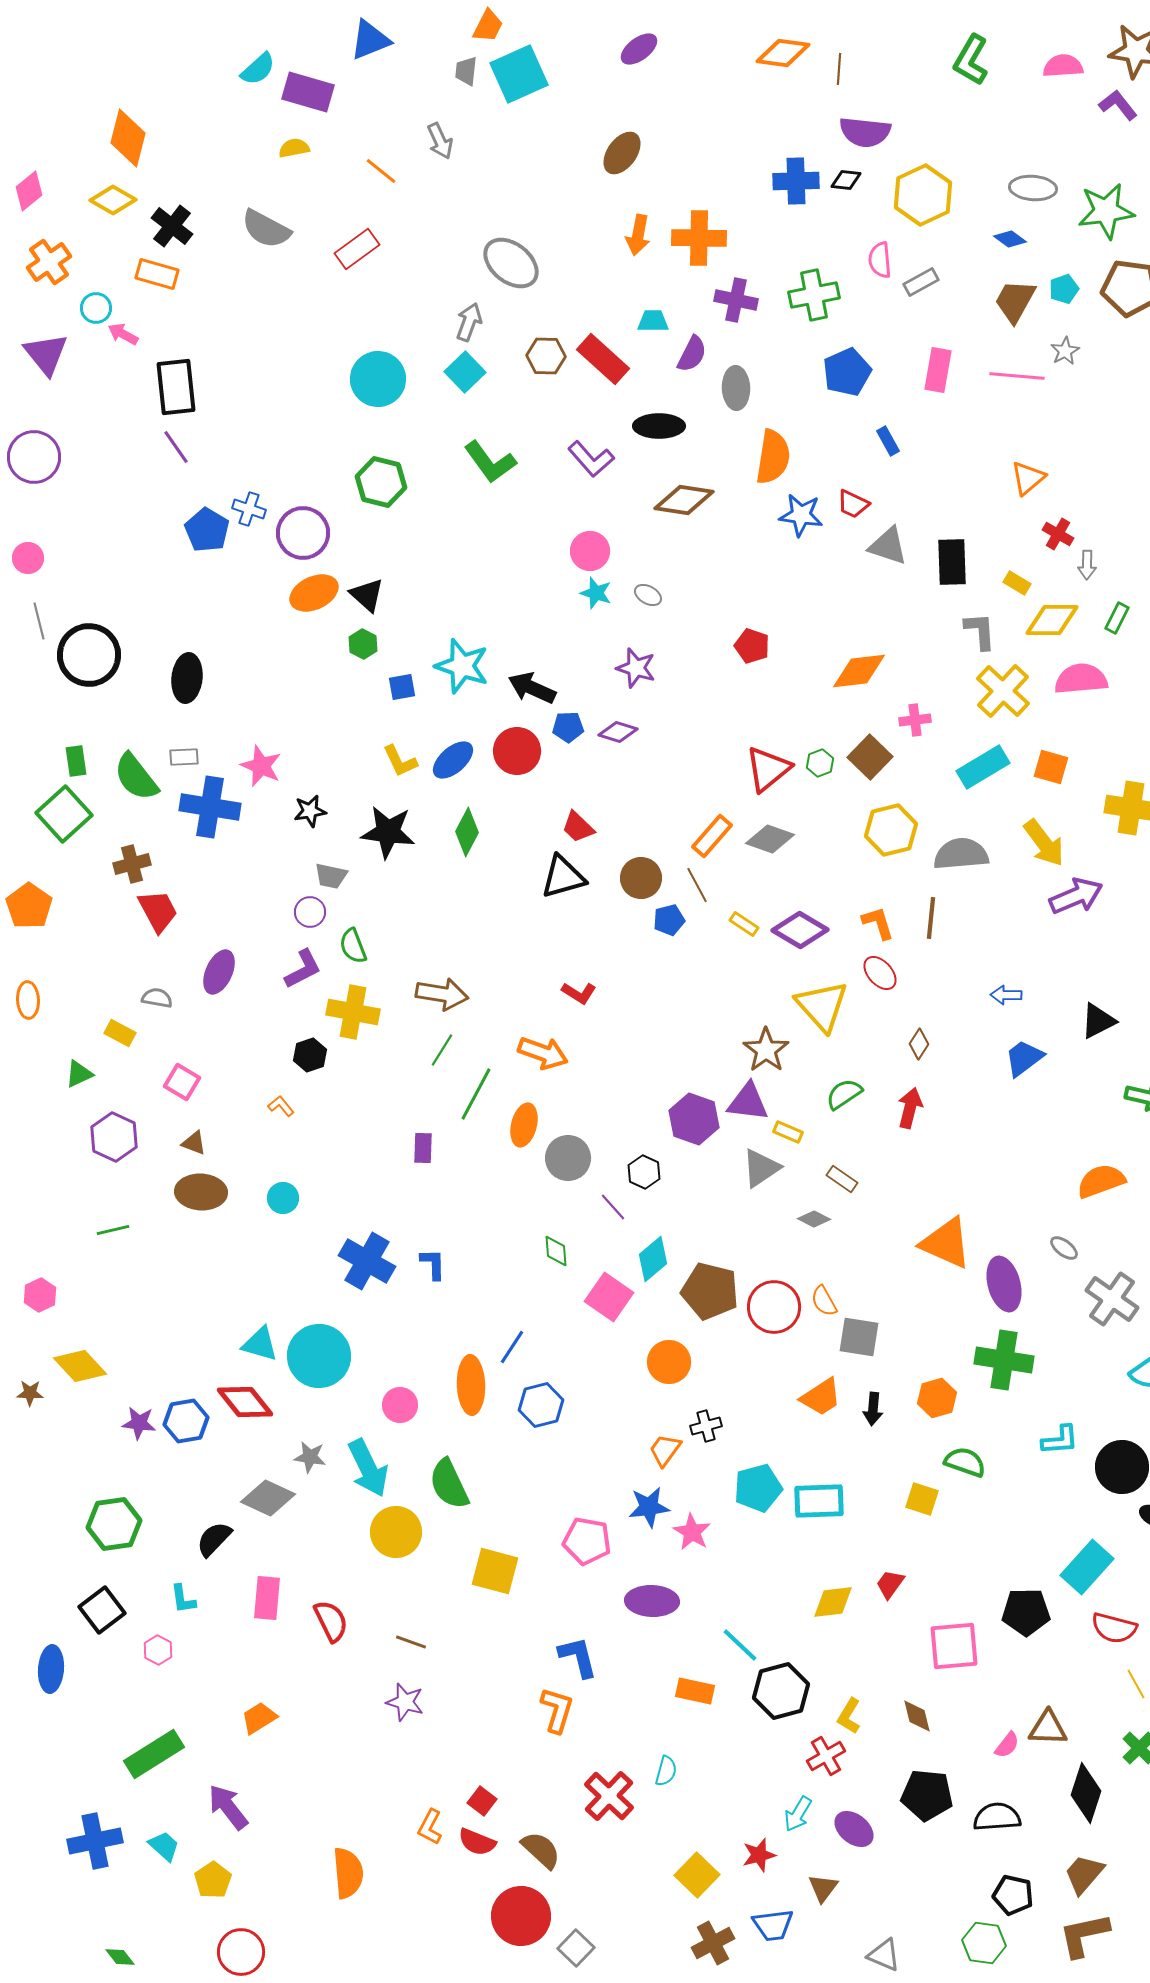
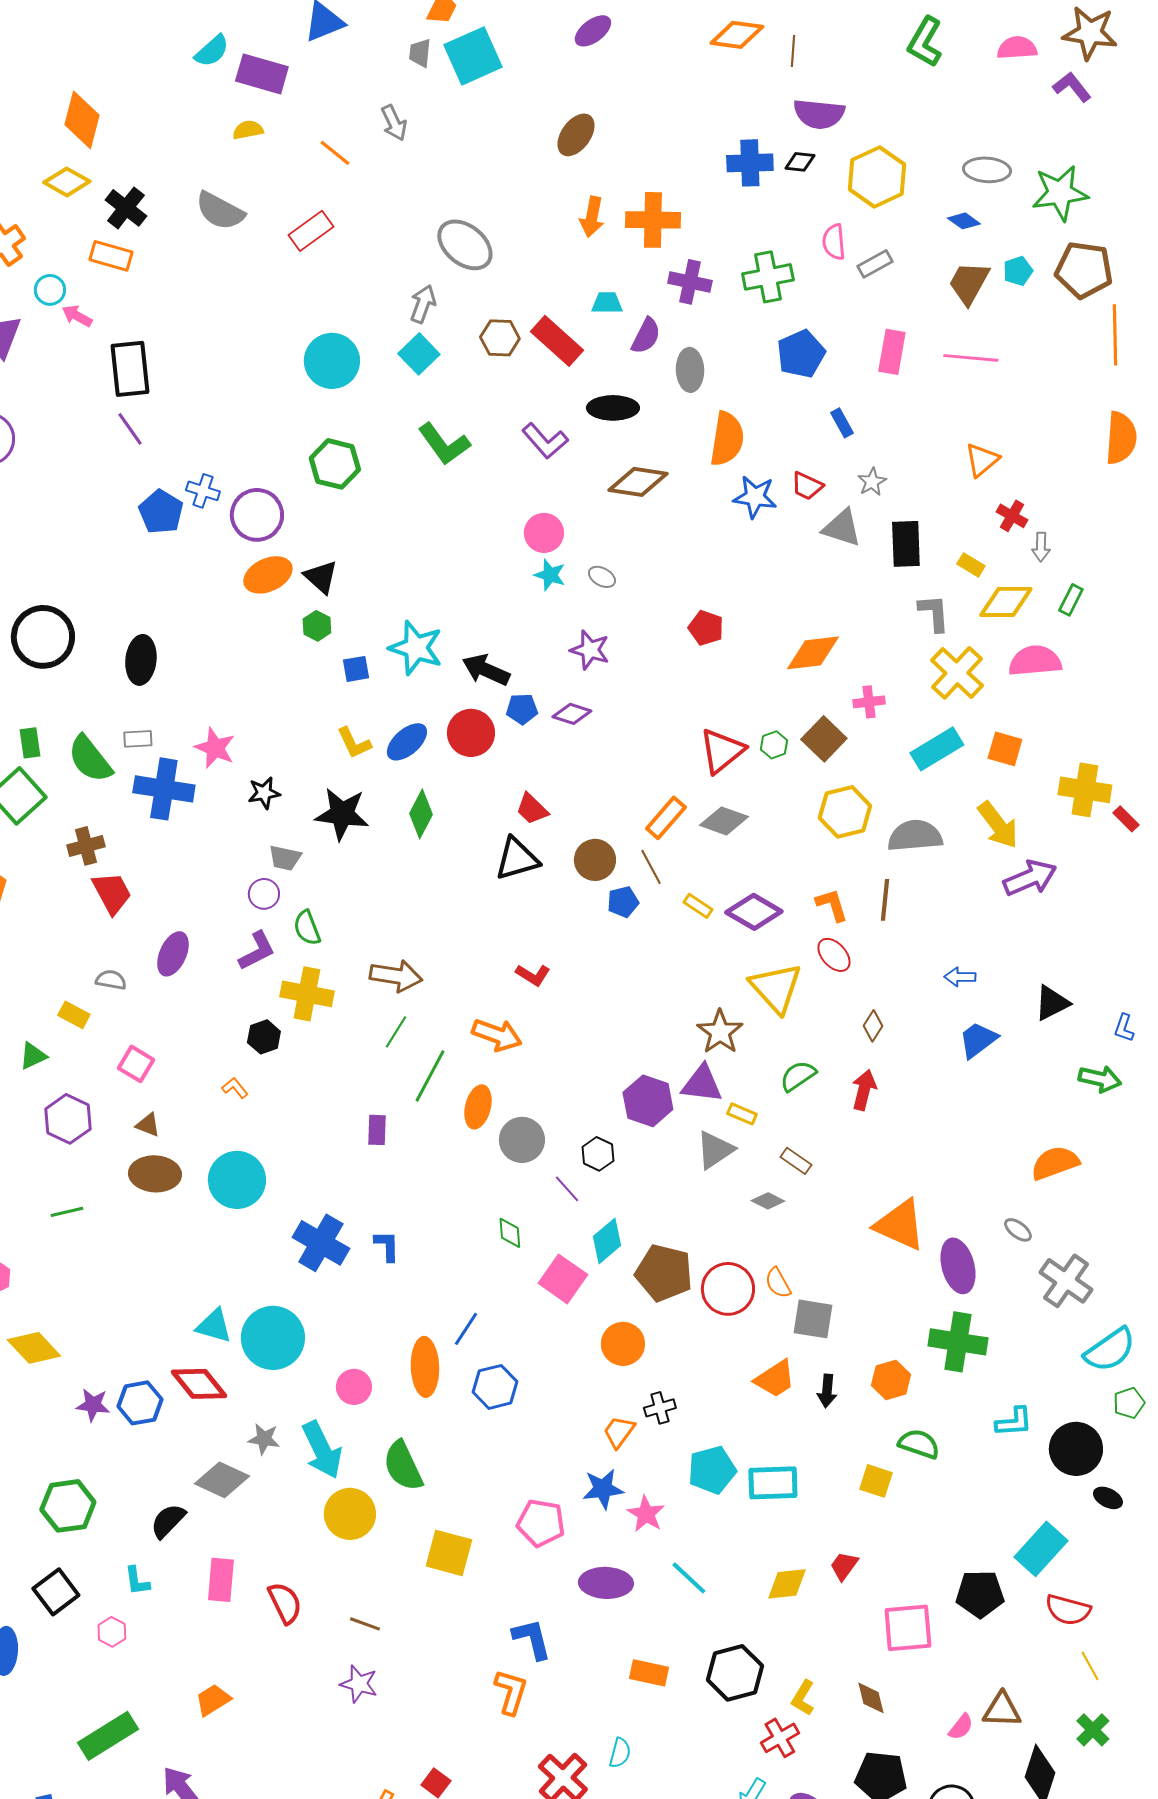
gray star: (1065, 351) -> (872, 482), moved
cyan circle: (283, 1198) -> (237, 1180), size x1.8
cyan line: (740, 1645) -> (689, 1578), moved

